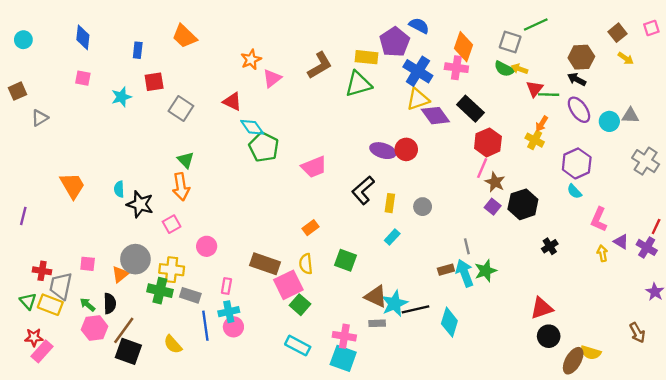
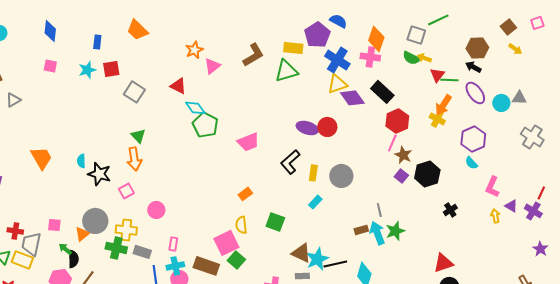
cyan star: (121, 97) -> (87, 70), moved
orange arrow: (542, 124) -> (443, 105), size x1.5
gray circle: (423, 207) -> (341, 176), size x1.5
brown rectangle: (265, 264) -> (206, 266), moved
green arrow: (88, 305) -> (65, 249), moved

